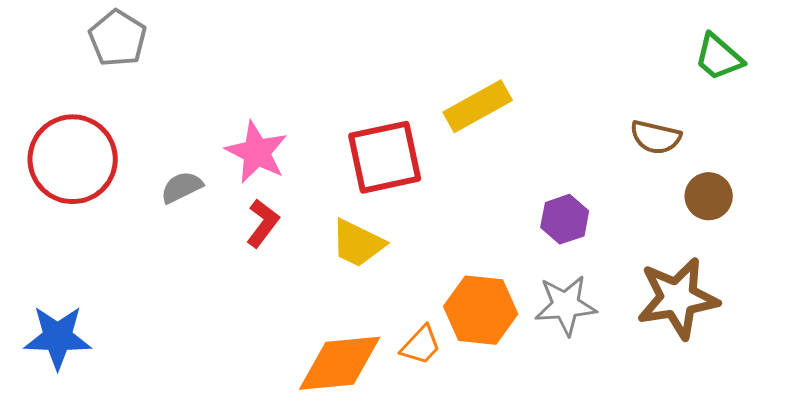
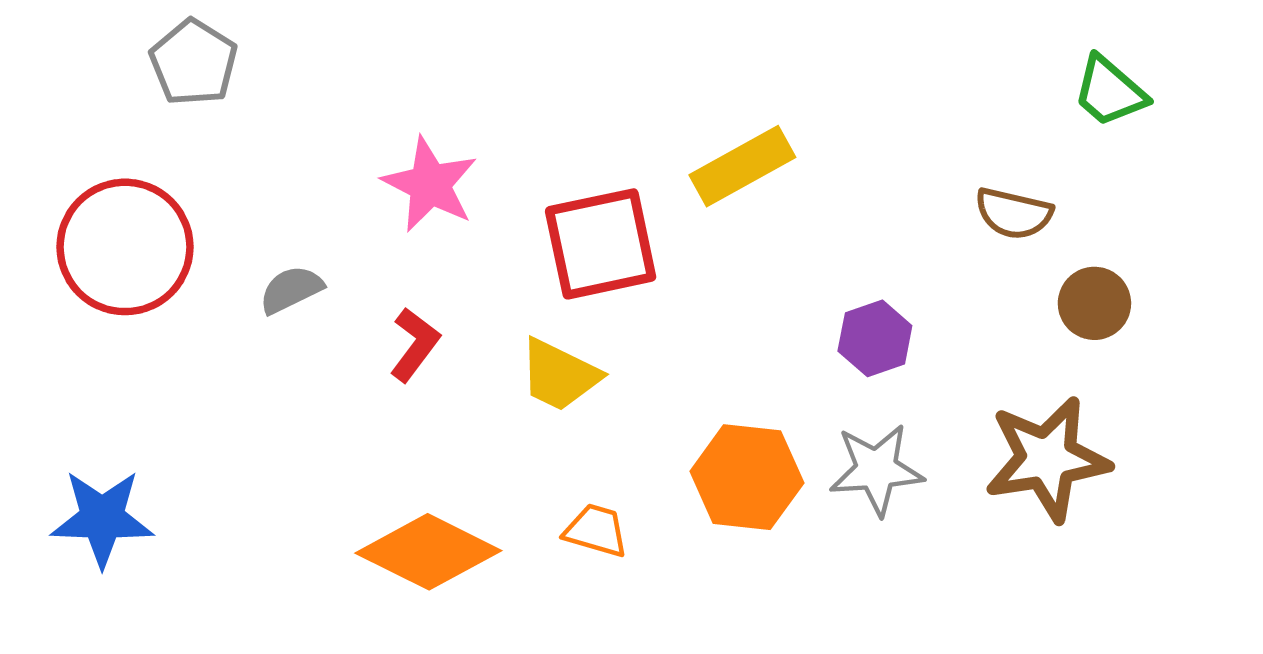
pink star: (257, 152) -> (430, 184), moved
orange trapezoid: (421, 345) -> (596, 530), moved, turned -117
orange diamond: (340, 363) -> (428, 552), moved, turned 32

